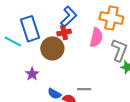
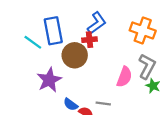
pink semicircle: (96, 38) -> (124, 77), moved
purple star: (32, 74) -> (49, 80), size x1.6

